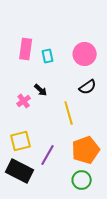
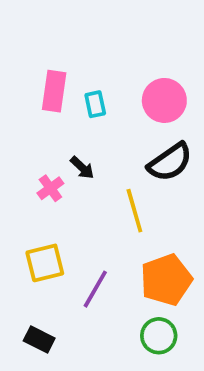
black semicircle: (88, 87) -> (170, 162), size x1.4
black rectangle: (20, 171) -> (39, 340), moved, size x0.6

